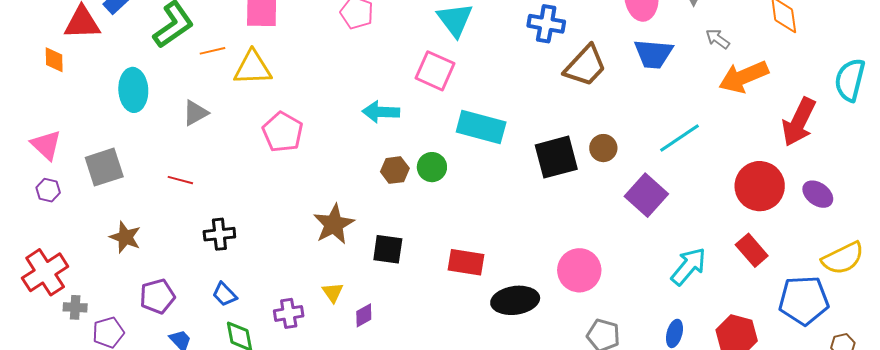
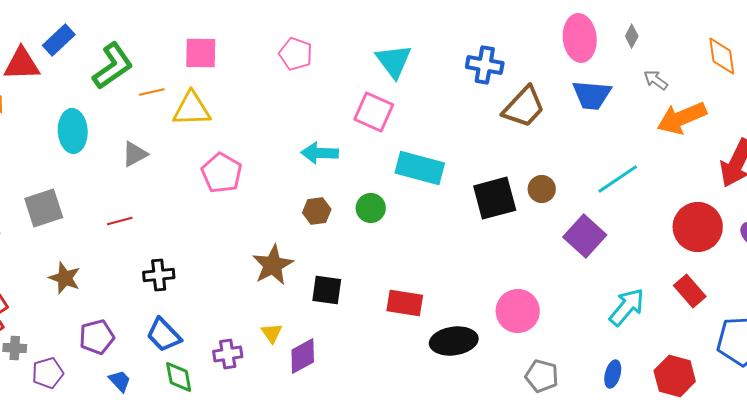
brown hexagon: (395, 170) -> (317, 211), moved
red line: (180, 180) -> (120, 221), turned -30
blue trapezoid: (224, 294) -> (164, 335), size x1.4
purple diamond: (364, 315) -> (303, 356), size x1.5

